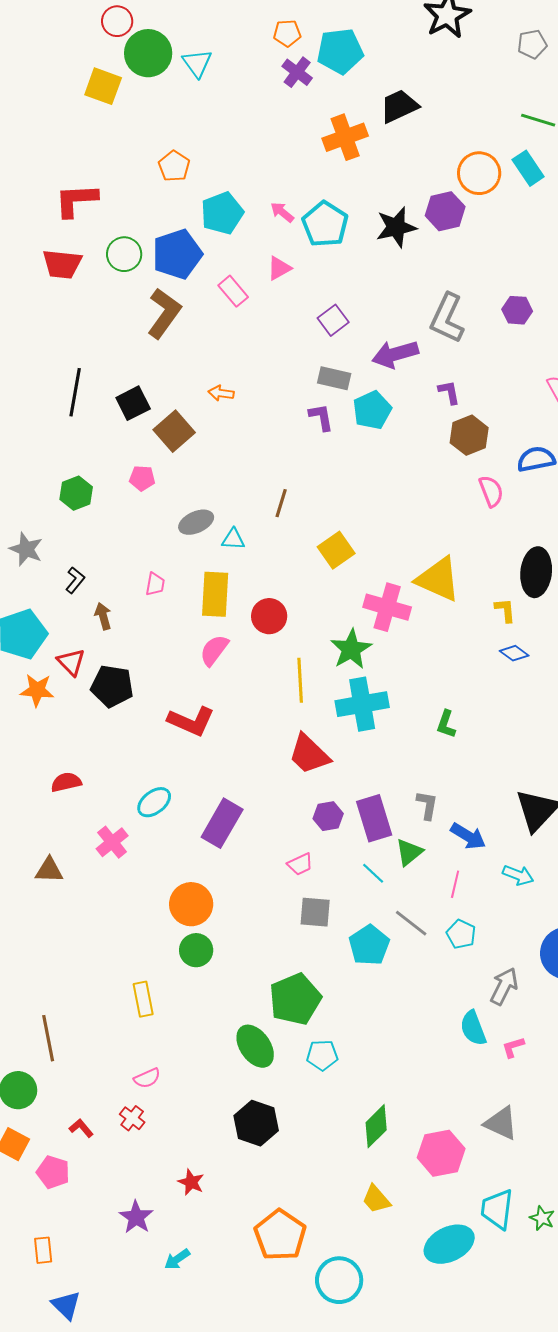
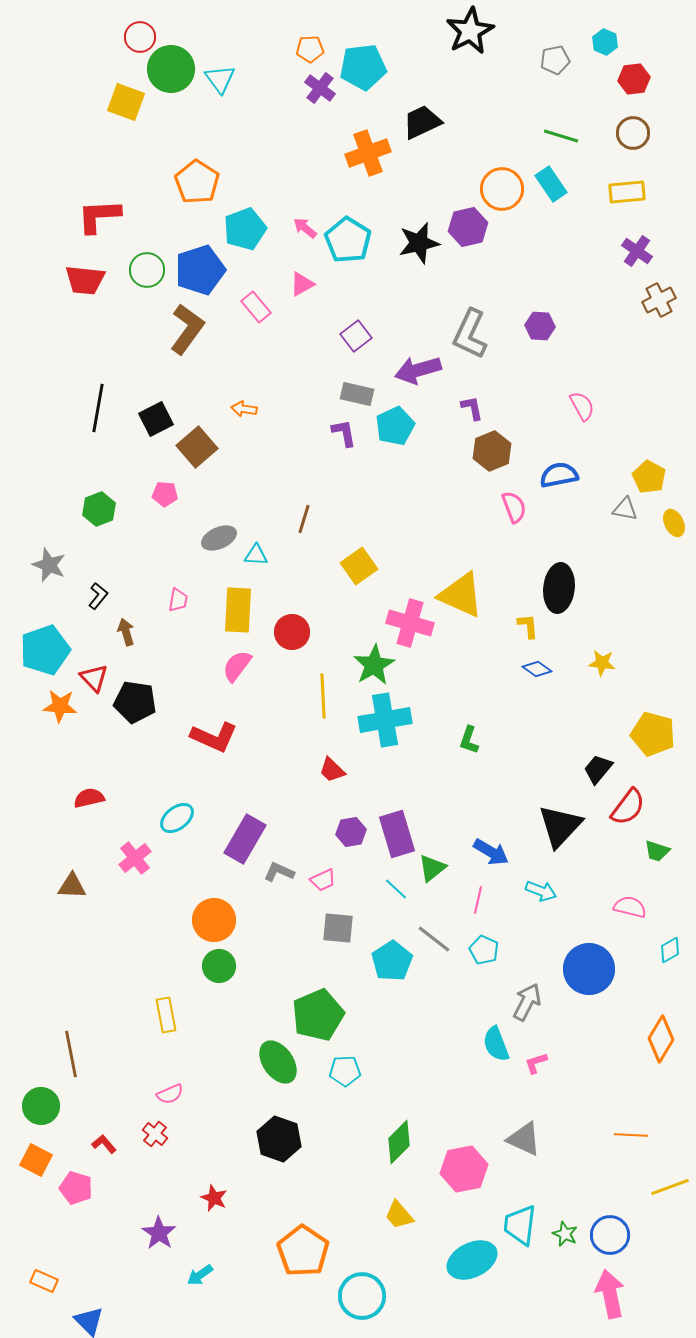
orange pentagon: (174, 166) -> (197, 182), size x1.4
red trapezoid: (309, 754) -> (332, 770), size x0.6
gray L-shape: (427, 805) -> (279, 872), moved, turned -76
orange rectangle: (43, 1250) -> (44, 1281), moved, turned -60

